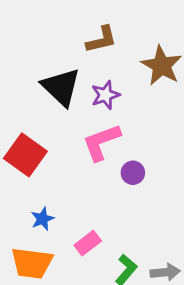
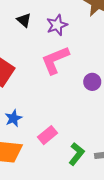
black triangle: (61, 87) -> (24, 20), size x0.5
purple circle: (133, 173) -> (92, 82), moved

